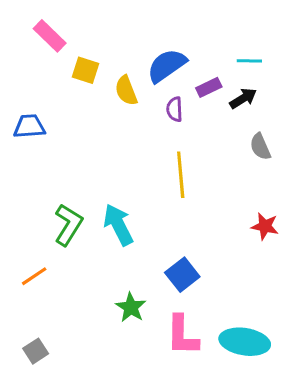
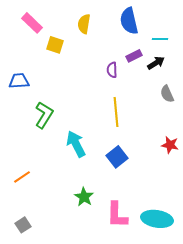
blue semicircle: (167, 66) -> (129, 21), moved, turned -68
yellow semicircle: (126, 90) -> (84, 24), moved, turned 30
green L-shape: (68, 225) -> (44, 115), moved
blue square: (182, 275) -> (117, 157), moved

